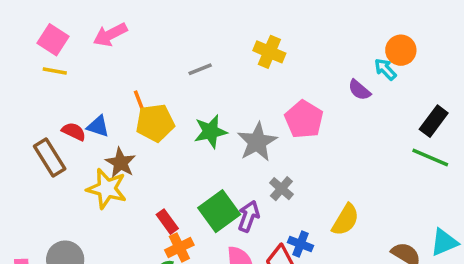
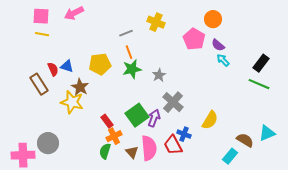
pink square: (53, 40) -> (41, 16), turned -30
orange circle: (401, 50) -> (213, 19), moved
yellow cross: (269, 52) -> (156, 22), moved
cyan arrow: (385, 69) -> (223, 60), moved
orange line: (140, 102) -> (129, 52), moved
pink pentagon: (304, 119) -> (194, 39), moved
red semicircle: (74, 132) -> (53, 69), turned 40
gray star: (257, 142) -> (159, 75), size x0.6
gray cross: (281, 189) -> (173, 102), size x1.5

